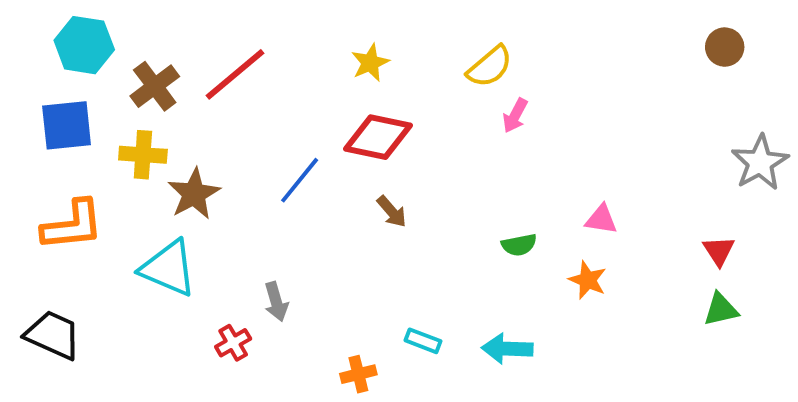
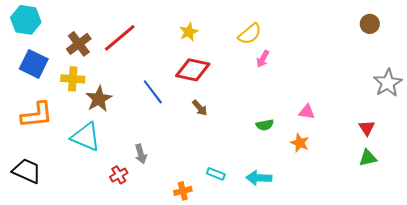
cyan hexagon: (84, 45) -> (26, 20), moved
blue square: (67, 125) -> (34, 64), turned 32
blue line: (300, 180) -> (153, 92), turned -76

